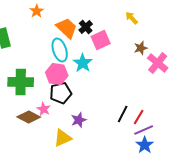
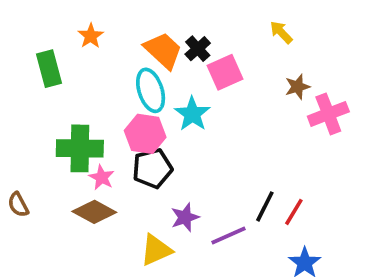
orange star: (37, 11) -> (91, 36), moved
pink cross: (158, 63) -> (328, 114), turned 30
pink star: (44, 109) -> (102, 177), moved
purple line: (144, 130) -> (229, 235), moved

